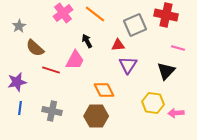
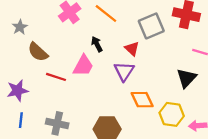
red triangle: (118, 45) -> (132, 49), turned 48
purple triangle: (128, 65) -> (124, 71), moved
orange diamond: (104, 90) -> (142, 100), moved

